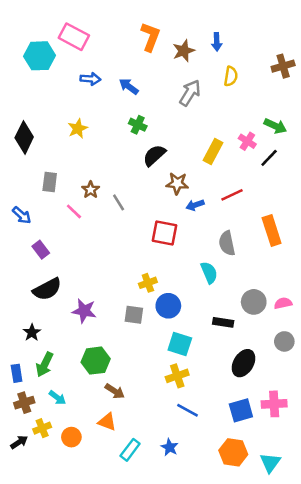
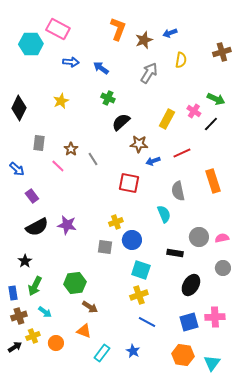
blue arrow: (217, 42) -> (170, 33), turned 72
purple star: (84, 311) -> (67, 225), moved

